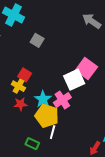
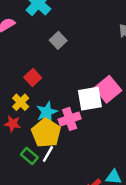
yellow cross: (18, 86) -> (21, 102), moved
red star: (20, 104) -> (13, 124), moved
green rectangle: (32, 144) -> (29, 156), moved

